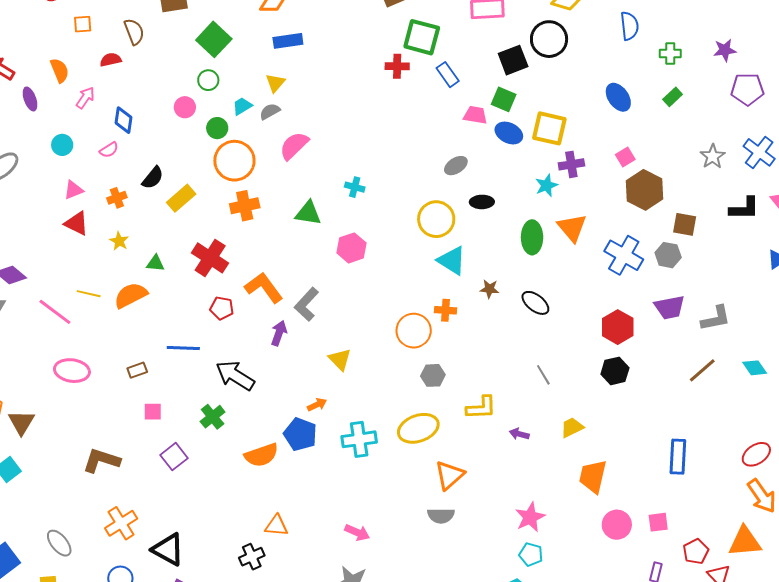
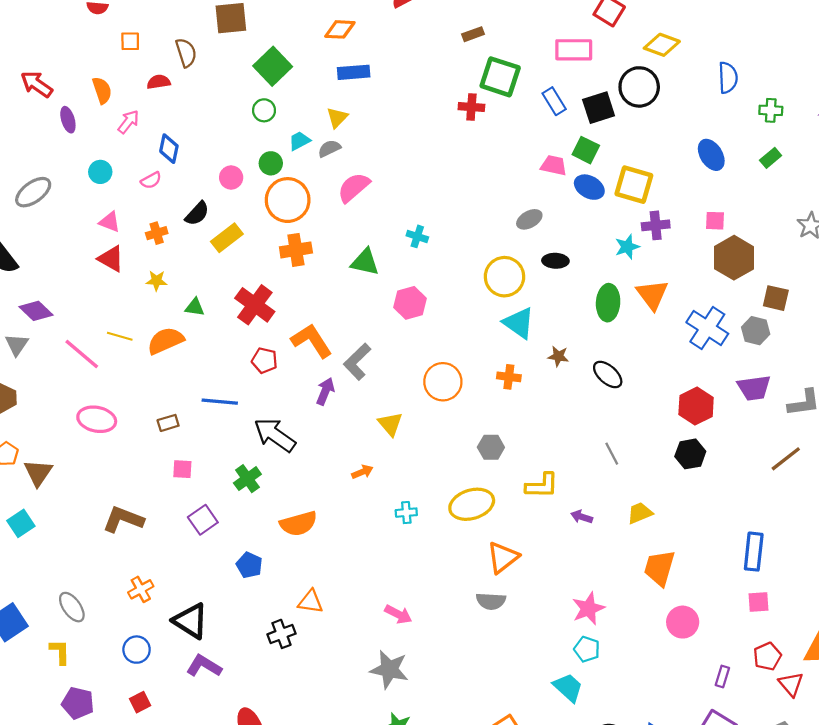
blue rectangle: (448, 75) -> (554, 101), moved
pink circle: (185, 107) -> (231, 178), moved
pink square: (625, 157) -> (715, 221), turned 30
pink triangle: (73, 190) -> (110, 222), turned 40
yellow star: (119, 241) -> (156, 281), turned -30
orange circle: (414, 331) -> (443, 382), moved
blue pentagon: (300, 434) -> (249, 565), moved, size x0.7
cyan cross: (359, 439) -> (406, 513), size x0.6
pink square: (658, 522) -> (759, 602), moved
orange cross: (121, 523) -> (141, 589), size x0.7

